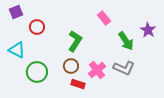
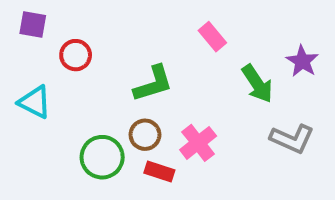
purple square: (16, 12) -> (33, 24), turned 32
green L-shape: (75, 41) -> (153, 84), turned 40
gray L-shape: (124, 68) -> (292, 139), moved
green circle: (37, 72) -> (102, 157), moved

